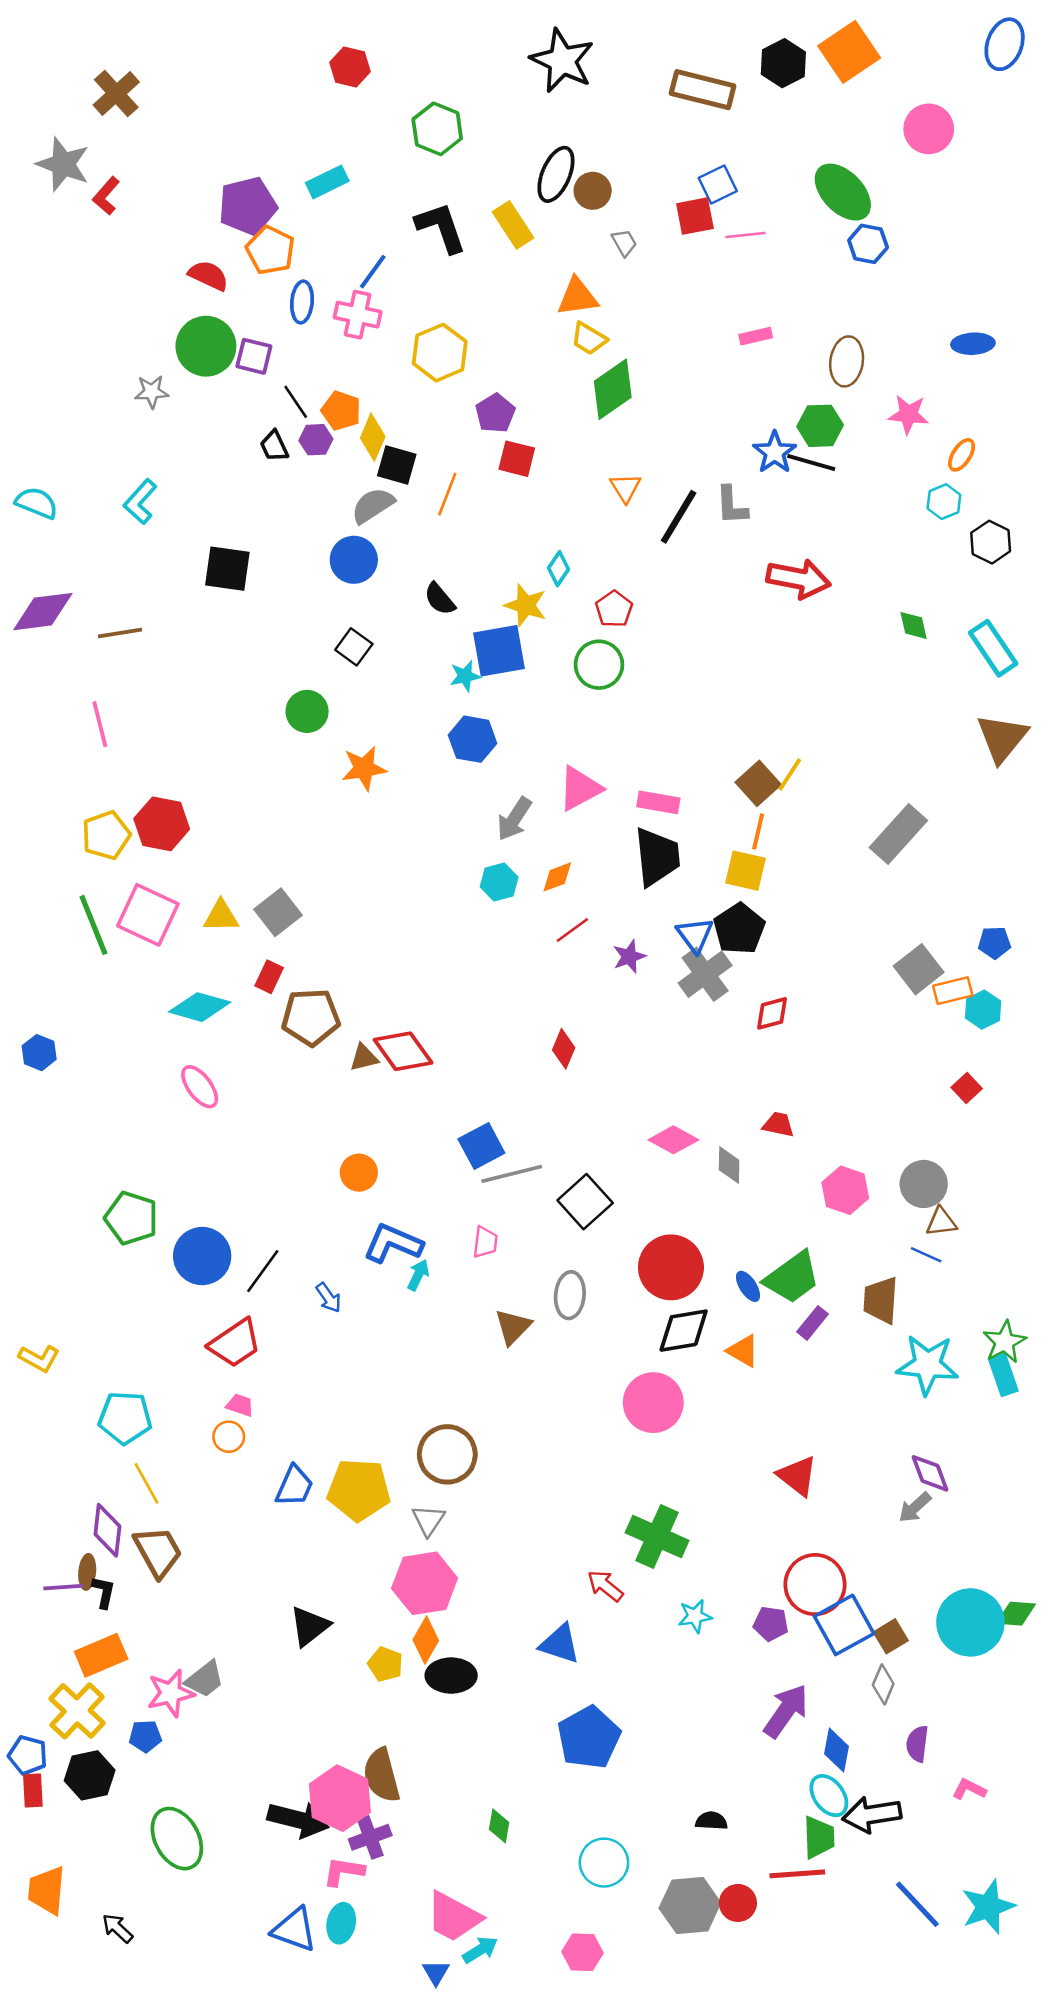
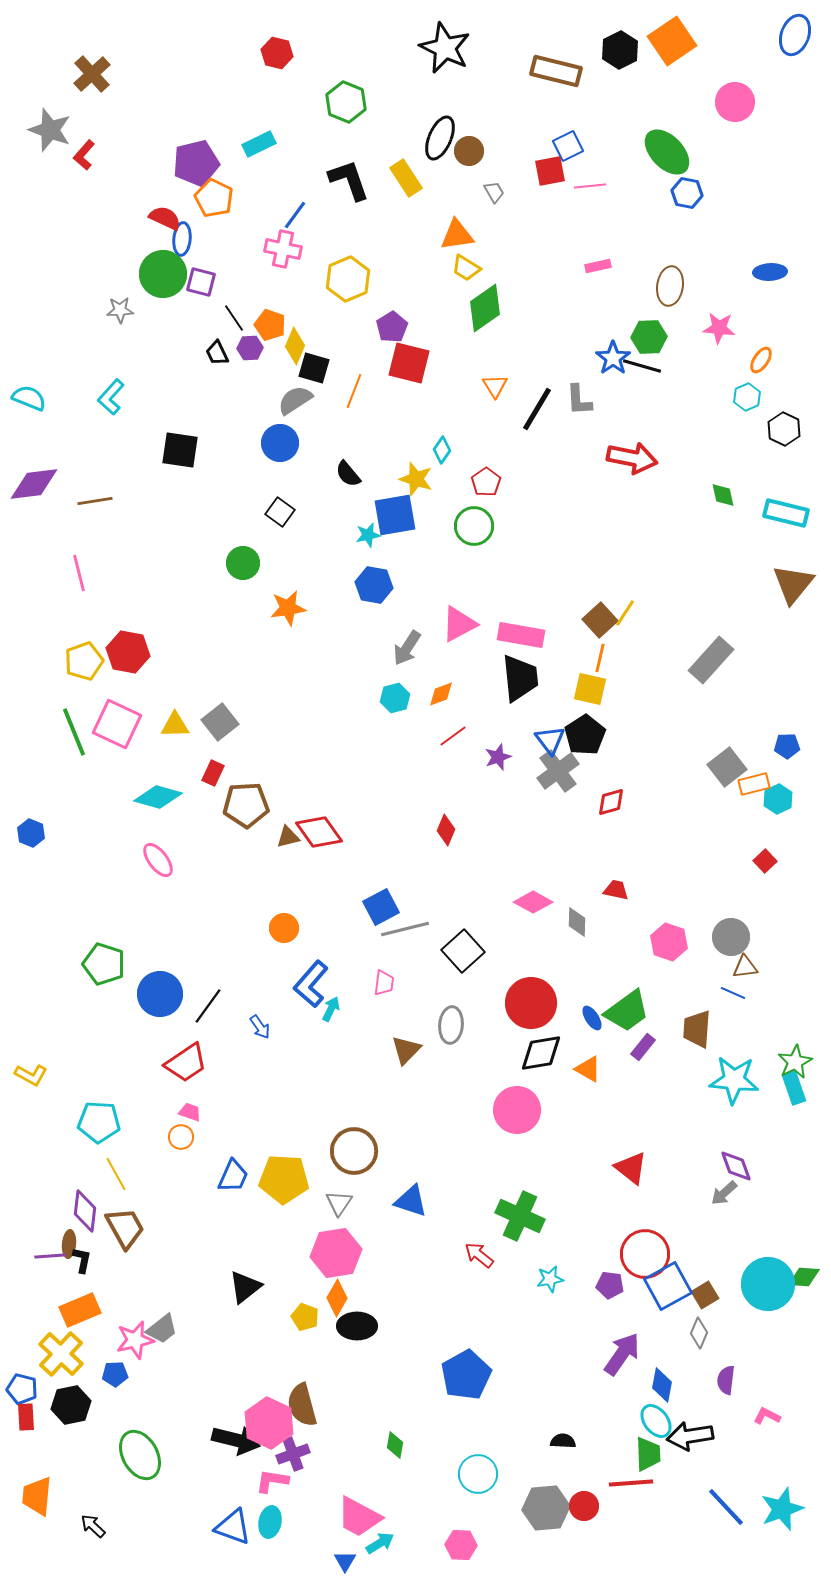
blue ellipse: (302, 302) -> (182, 239), moved
red square: (517, 459) -> (409, 363), size x1.4
cyan rectangle: (993, 648) -> (786, 513), turned -42
pink rectangle: (658, 802) -> (521, 635), size x1.4
blue L-shape: (393, 1243) -> (311, 984), turned -72
blue triangle: (560, 1644) -> (411, 1201), moved

